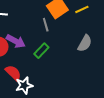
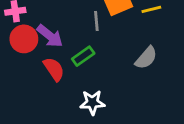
red semicircle: (13, 73) -> (54, 69), moved
white star: (24, 85) -> (92, 102), moved

